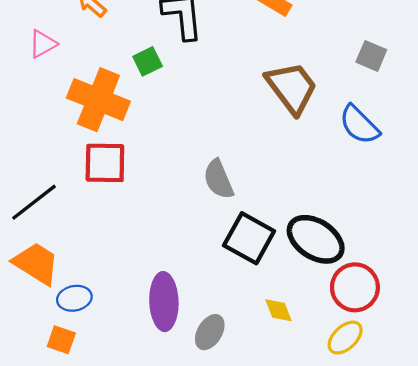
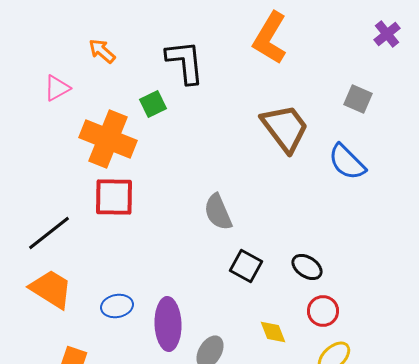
black square: (249, 238) -> (246, 266), size x0.7
black ellipse: (316, 239) -> (307, 267), size x0.6
red circle: (355, 287) -> (323, 311), moved, size x0.7
blue ellipse: (74, 298) -> (117, 306), moved

